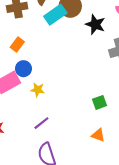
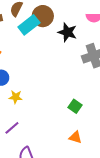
green square: (99, 102) -> (75, 106), turned -32
purple line: (41, 123) -> (12, 128), moved

